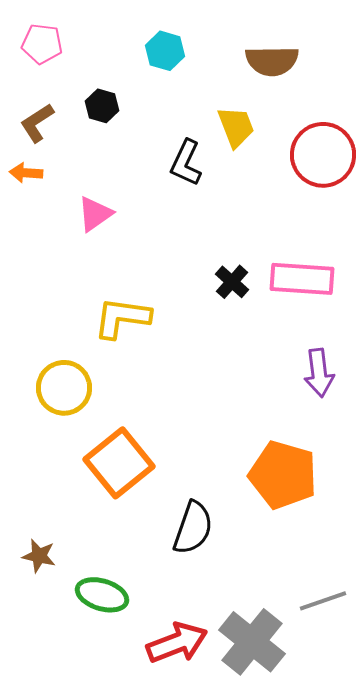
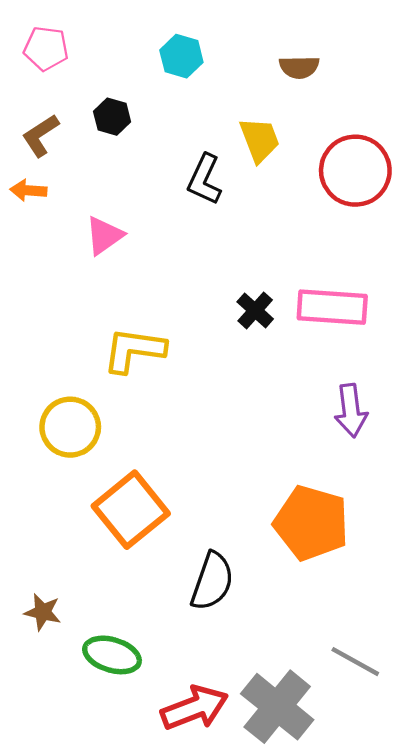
brown semicircle: (272, 61) -> (299, 67), size x0.7
gray line: (323, 601) -> (355, 662), turned 48

